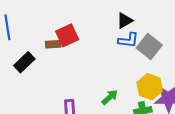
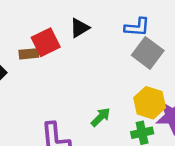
black triangle: (125, 20) -> (80, 28), moved
blue L-shape: (128, 40) -> (137, 27), moved

